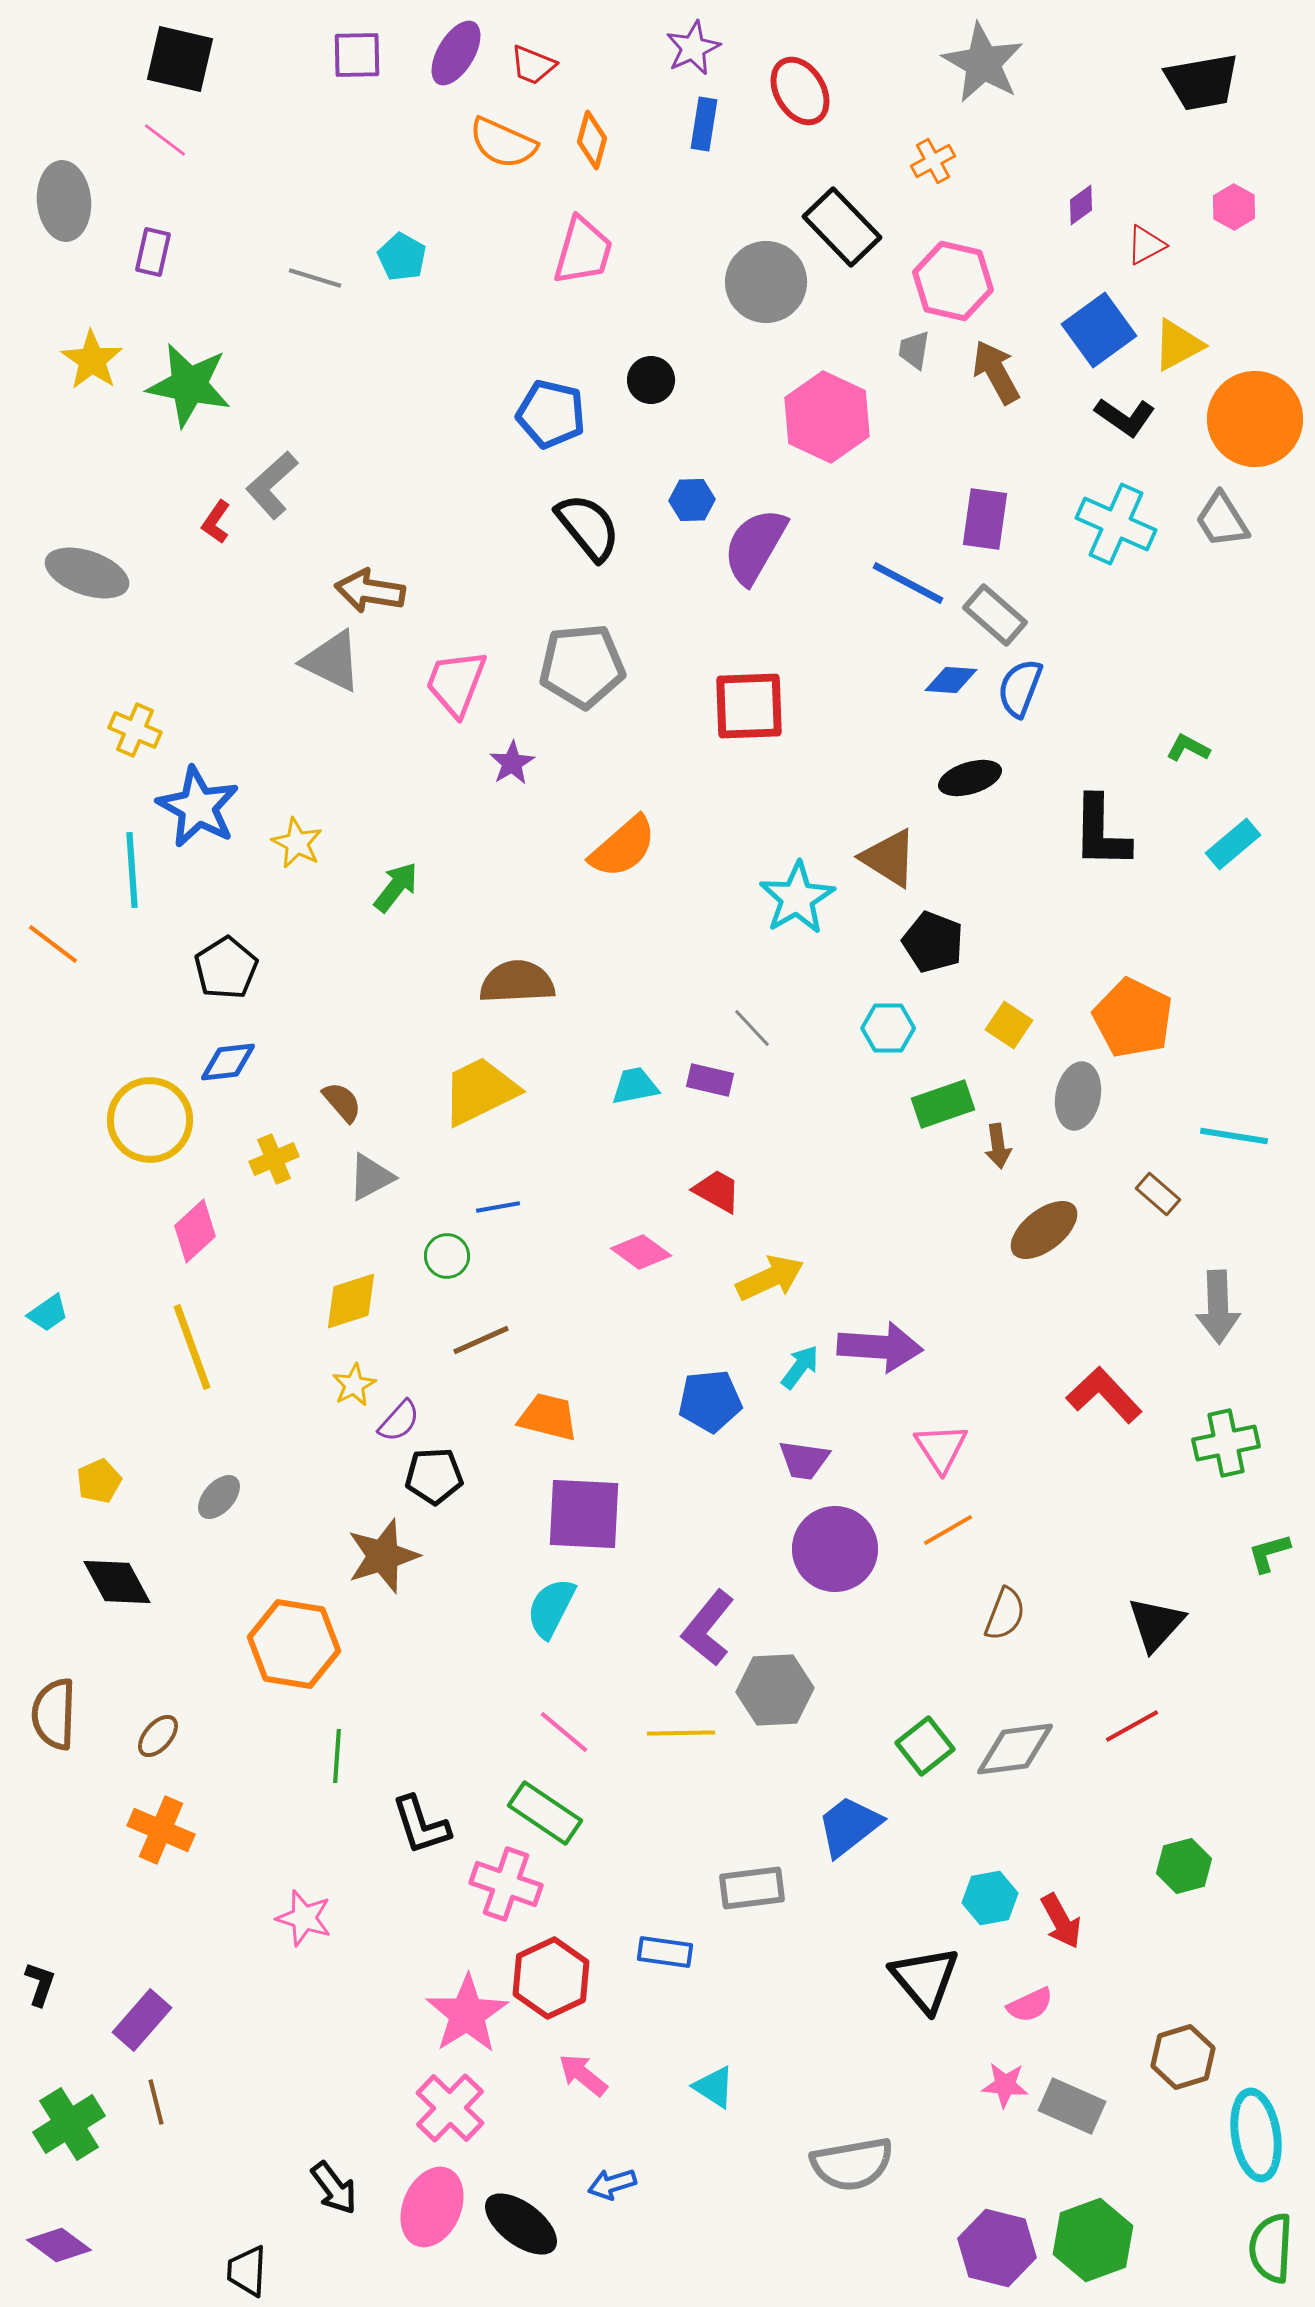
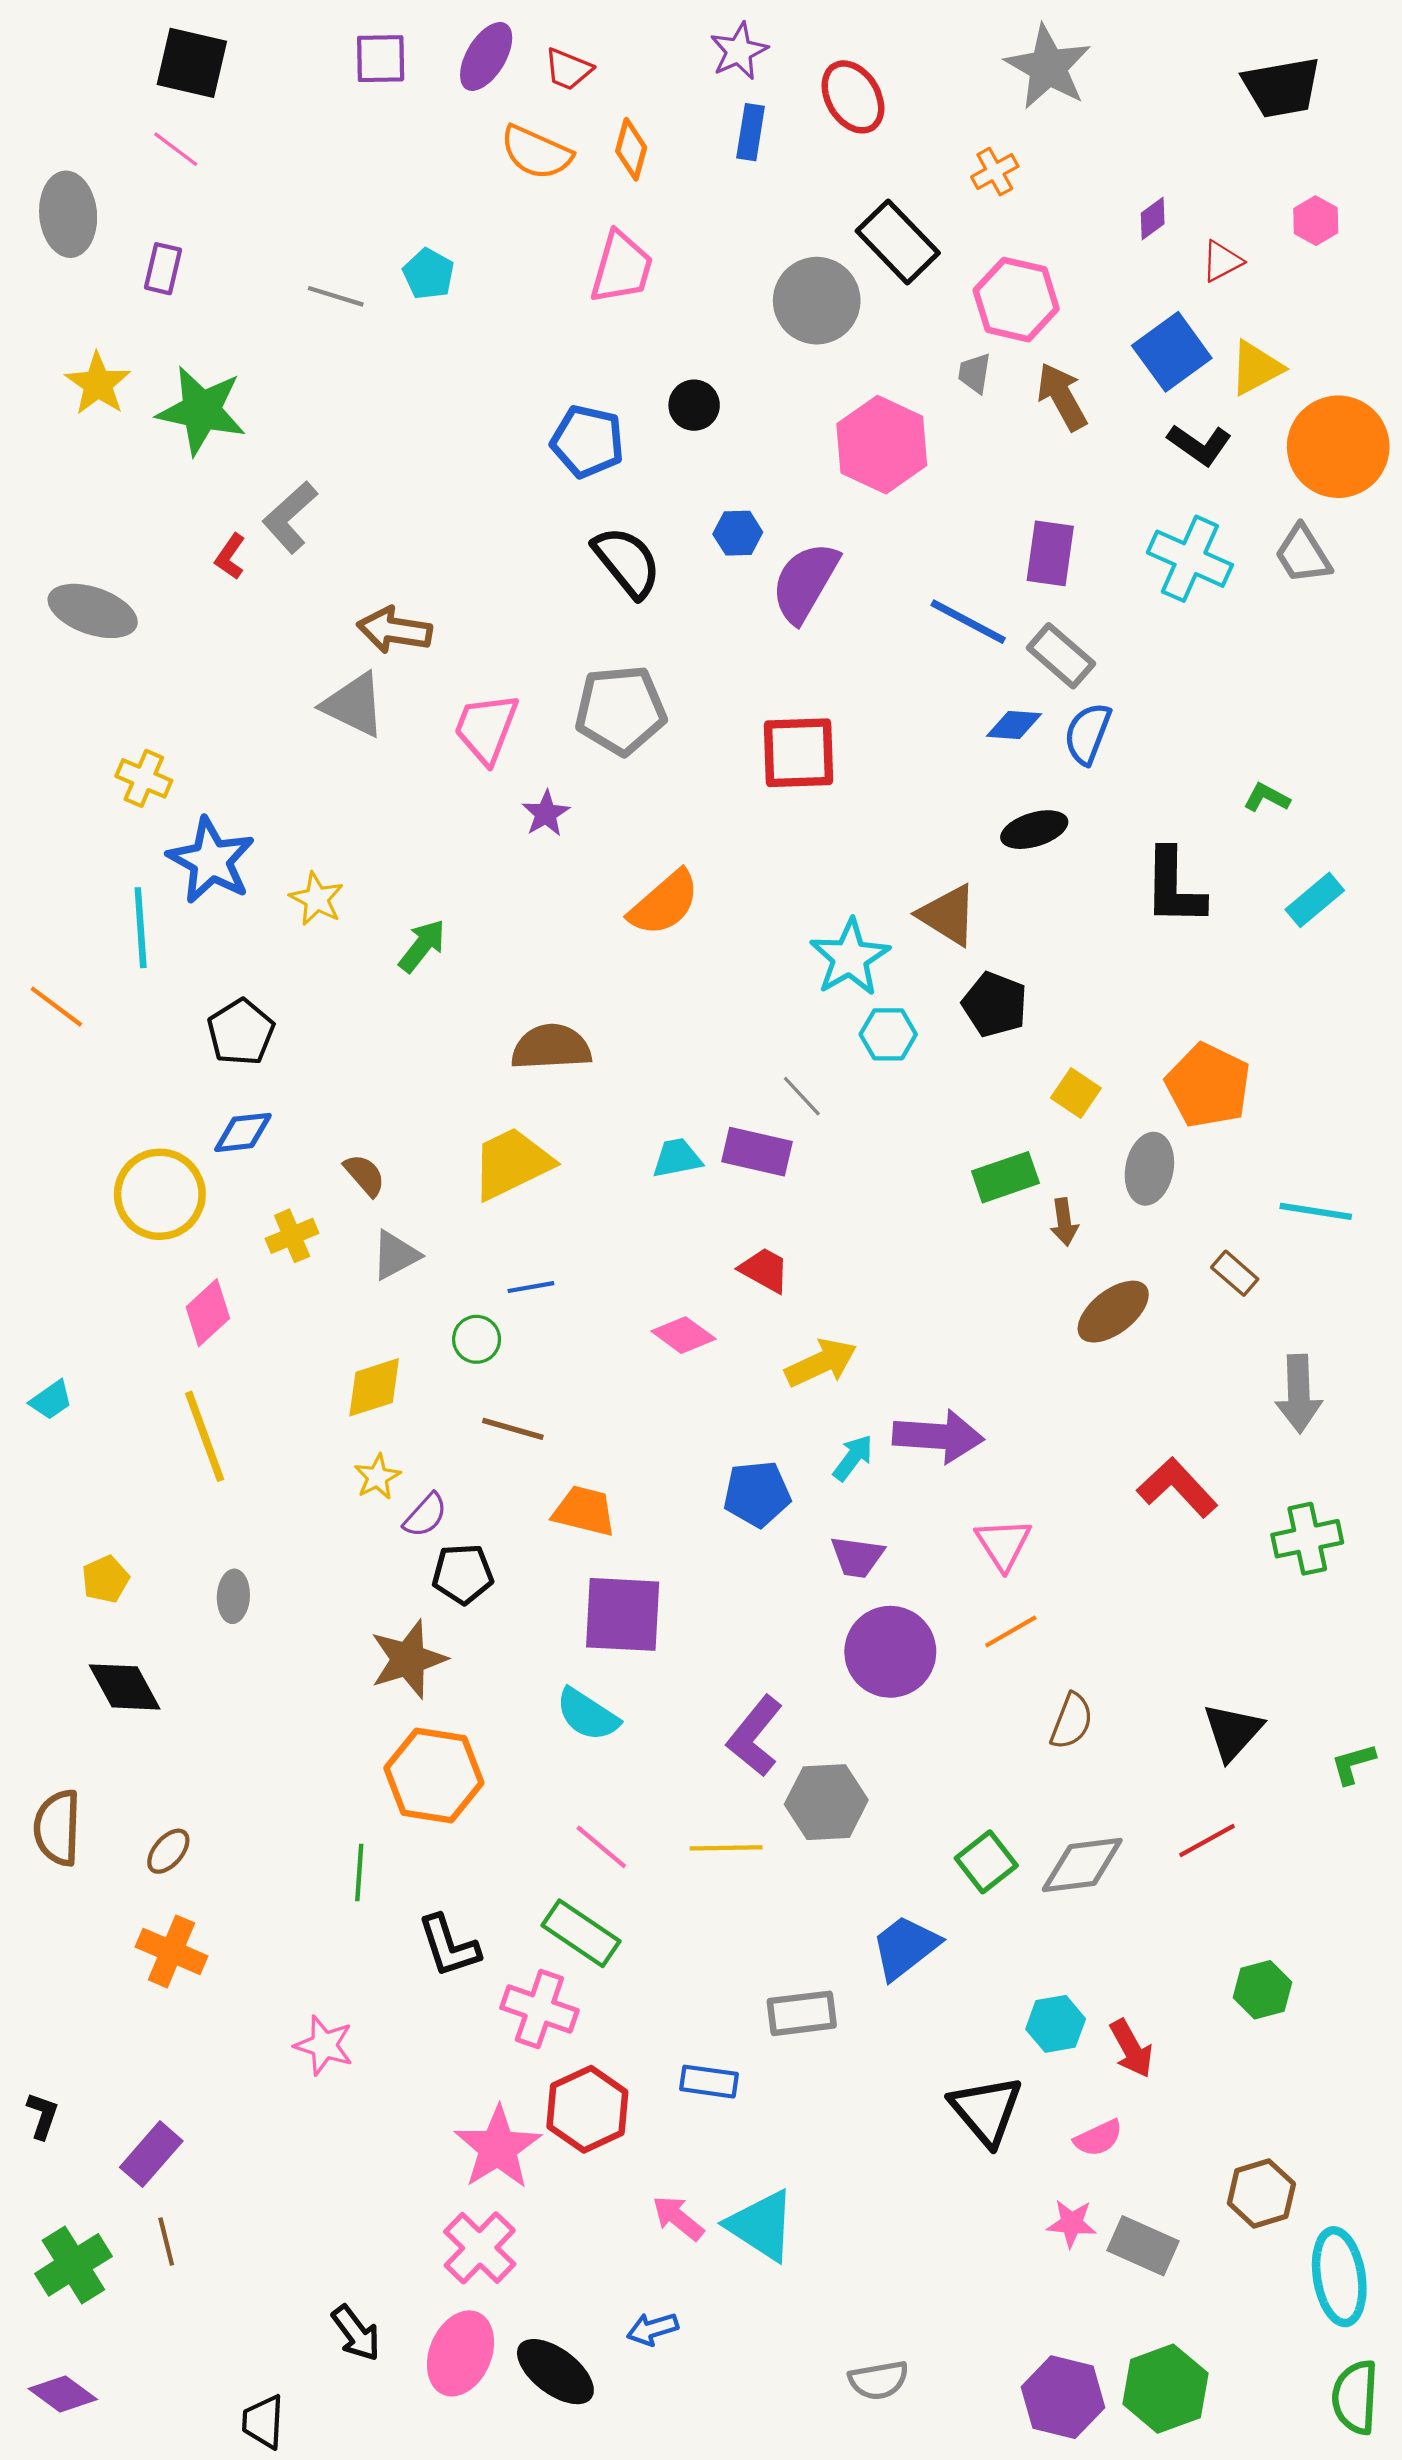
cyan hexagon: (888, 1028) -> (888, 1034), moved
purple rectangle: (710, 1080) -> (757, 1152), size x1.4
brown line: (481, 1340) -> (513, 1429), turned 40
gray ellipse: (219, 1497) -> (233, 1596), turned -39
green L-shape: (1269, 1553) -> (1353, 1764), moved
cyan semicircle: (551, 1608) -> (587, 1715), turned -84
orange hexagon: (294, 1644) -> (434, 1775), moved
pink arrow: (583, 2075) -> (678, 2218), moved
cyan triangle: (714, 2087) -> (761, 2225), size x1.6
gray semicircle: (852, 2164) -> (879, 2380), moved, size x0.7

